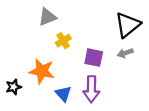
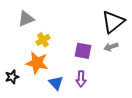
gray triangle: (47, 17) -> (26, 19), moved
yellow cross: (63, 41) -> (43, 40), moved
purple arrow: (91, 89) -> (81, 79), size x0.7

